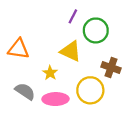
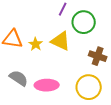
yellow star: (50, 73) -> (36, 44), moved
yellow circle: (90, 90) -> (89, 87), moved

